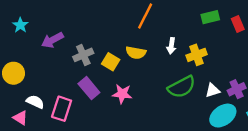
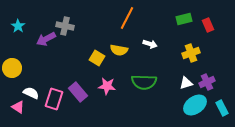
white arrow: (171, 46) -> (150, 44), turned -80
gray cross: (83, 55) -> (65, 26), moved, turned 36
yellow cross: (197, 55) -> (191, 53), moved
green semicircle: (182, 87) -> (144, 82), moved, turned 30
purple rectangle: (89, 88) -> (78, 92), moved

